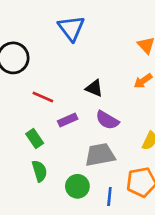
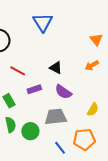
green circle: (77, 186) -> (30, 131), moved
blue line: (109, 197) -> (60, 148), turned -48

